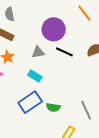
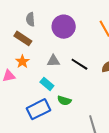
purple circle: (54, 29) -> (64, 27), moved
green semicircle: (53, 107) -> (64, 101), moved

